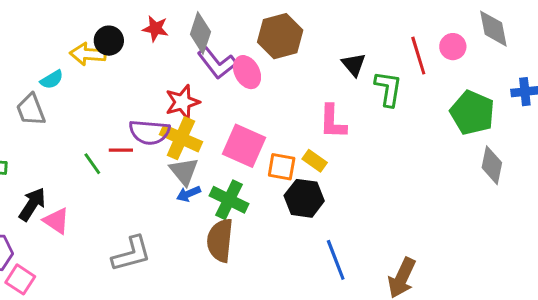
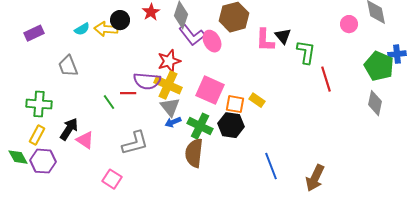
red star: (155, 29) -> (151, 12), turned 30
red line: (418, 56) -> (326, 79), moved
cyan semicircle: (52, 80) -> (82, 29), moved
green pentagon: (472, 113) -> (379, 66), moved
pink L-shape: (333, 122) -> (265, 40), moved
black hexagon: (304, 198) -> (231, 125), moved
gray L-shape: (131, 254) -> (135, 143), moved
pink square: (20, 279) -> (112, 179), moved

